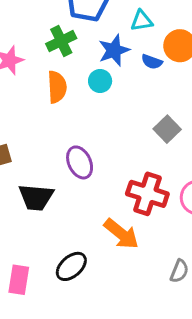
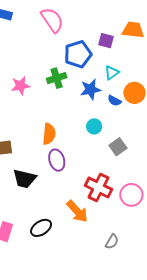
cyan triangle: (142, 21) -> (112, 73), turned -35
cyan circle: (100, 81) -> (94, 126), moved
orange semicircle: (57, 87) -> (49, 134), moved

